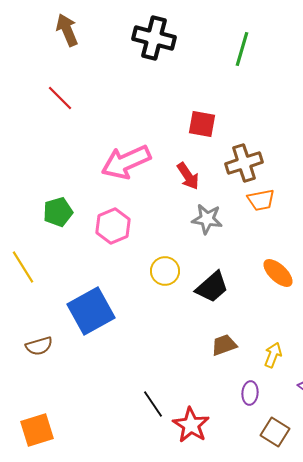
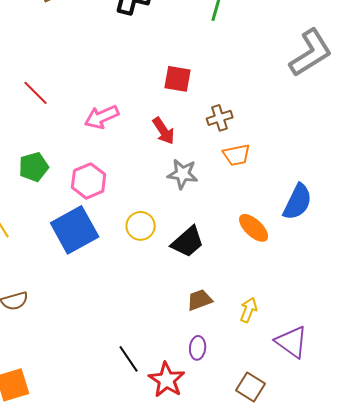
red line: (60, 98) -> (36, 93), moved
pink arrow: (126, 162) -> (102, 117), size x0.7
brown cross: (244, 163) -> (220, 118), size x0.7
blue square: (91, 311) -> (75, 230), moved
purple ellipse: (250, 393) -> (198, 348), moved

